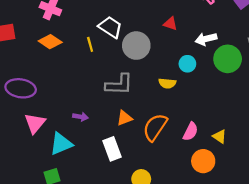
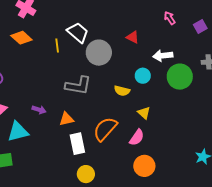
orange triangle: (124, 118) -> (67, 119), moved
yellow triangle: (220, 137) -> (144, 113), moved
white rectangle: (112, 149) -> (77, 144), moved

